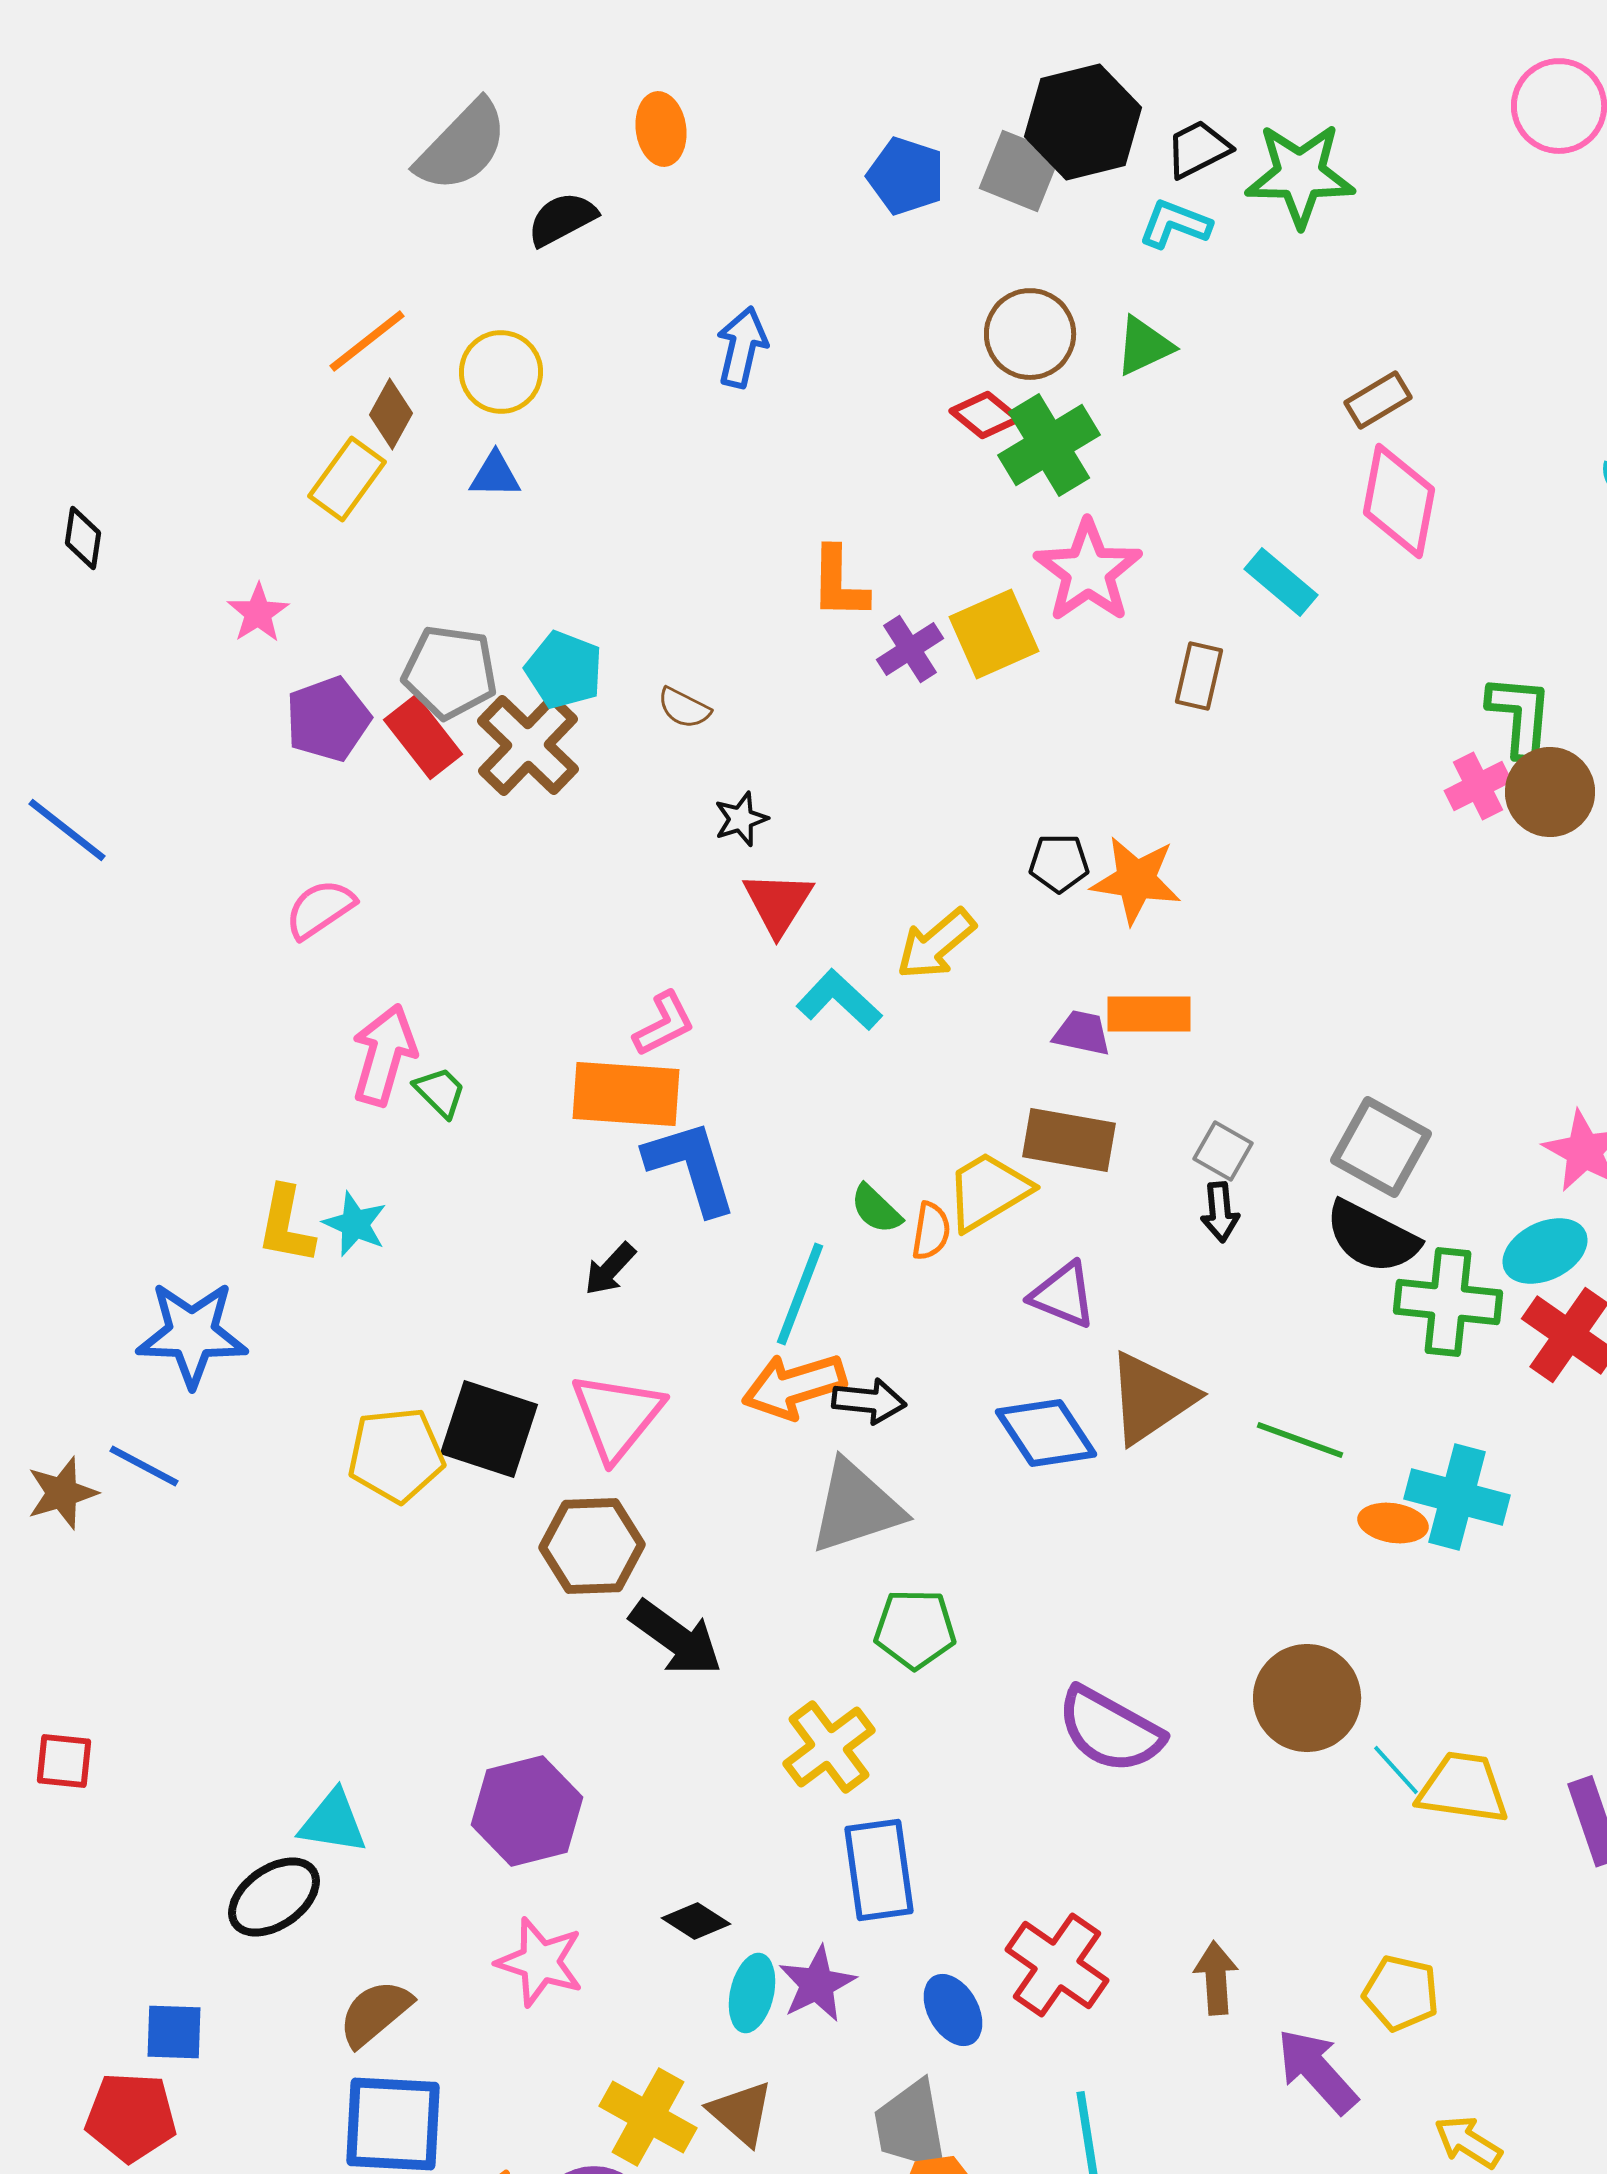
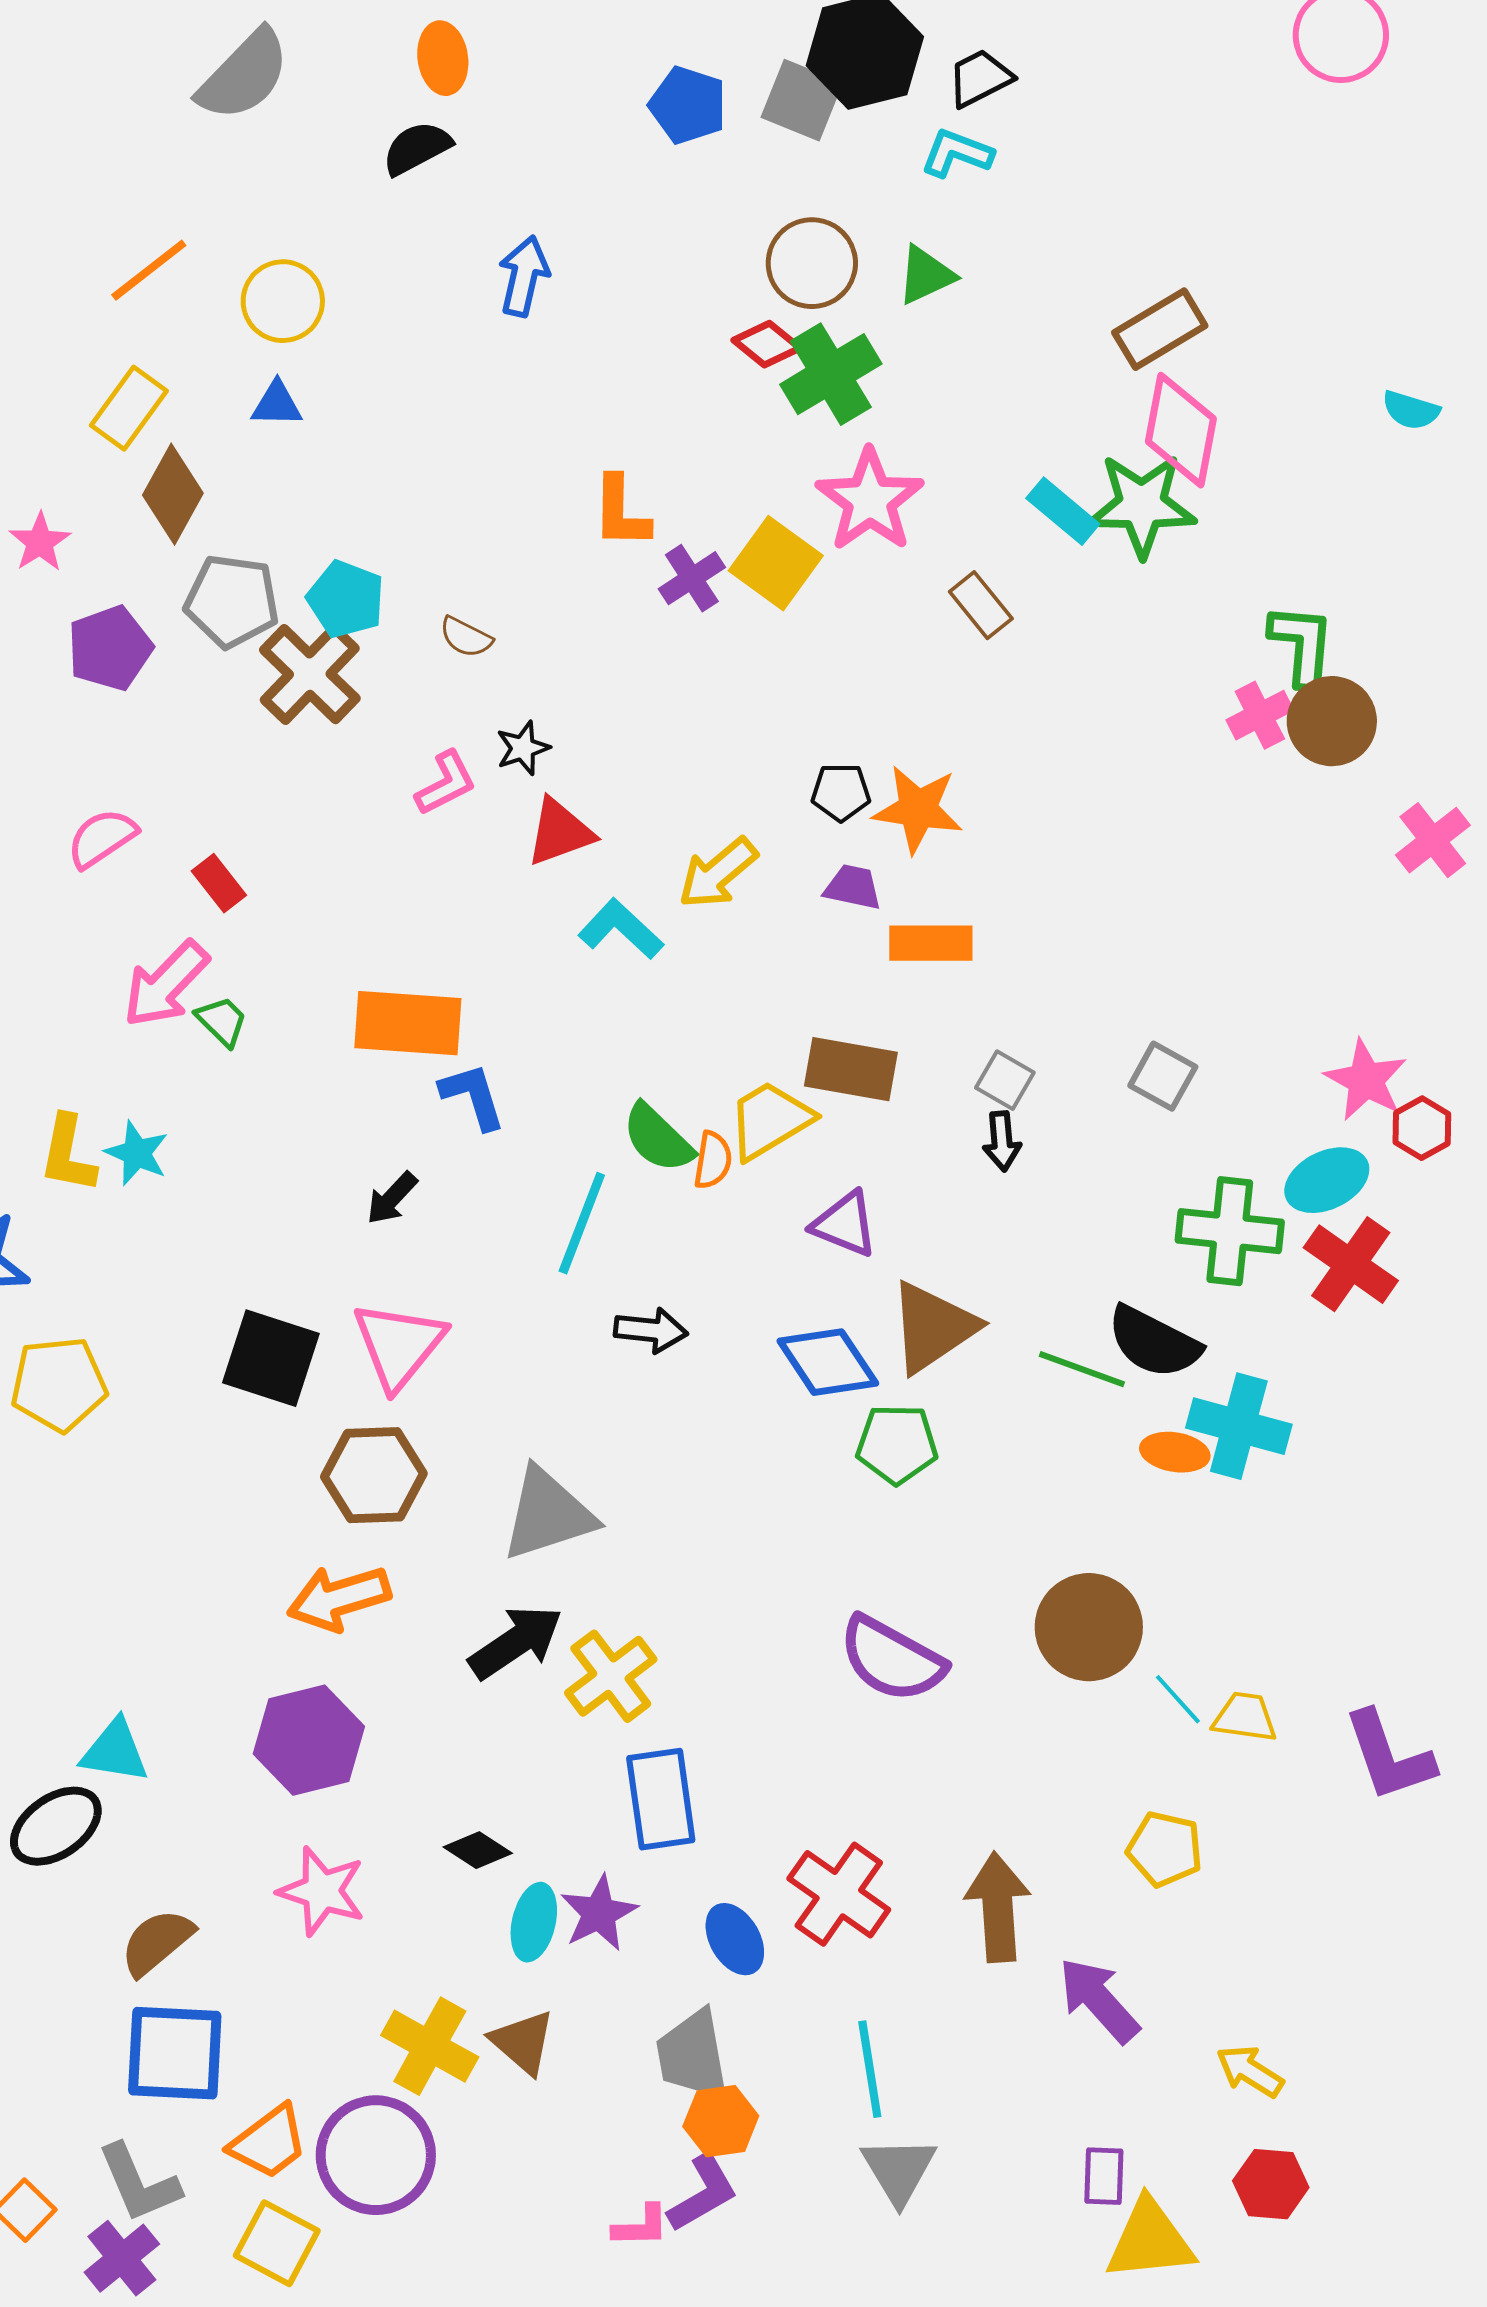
green star: (1300, 175) -> (1142, 505), moved
black semicircle: (562, 219) -> (417, 148), moved
brown rectangle: (1378, 400) -> (1160, 329), size x1.4
brown diamond: (391, 414) -> (173, 494), moved, size x1.4
yellow square: (994, 634) -> (776, 563), turned -30
brown rectangle: (1199, 676) -> (981, 605), turned -52
red rectangle: (423, 737) -> (219, 883), moved, size x0.7
red triangle: (778, 903) -> (560, 832), turned 38
pink L-shape: (664, 1024) -> (446, 783), moved
purple trapezoid: (1082, 1033) -> (853, 887), moved
pink arrow: (384, 1055) -> (166, 984), turned -152
gray square: (1381, 1147) -> (1163, 1076), size x0.7
blue L-shape: (691, 1167) -> (473, 1096), size x0.7
green semicircle: (876, 1209) -> (658, 1138), size x1.4
black semicircle: (1372, 1237) -> (1154, 1342), moved
orange arrow: (794, 1386) -> (339, 1598), moved
yellow pentagon: (396, 1455) -> (59, 1384), moved
gray triangle: (856, 1507) -> (548, 1514), moved
green pentagon: (915, 1629) -> (897, 1444), moved
black arrow: (676, 1638) -> (516, 1642), moved, turned -70
yellow trapezoid: (1463, 1788) -> (1245, 1717), size x0.7
brown arrow: (1216, 1978) -> (998, 1907), size x1.5
yellow pentagon: (1401, 1993) -> (1165, 1849), moved

